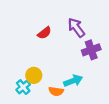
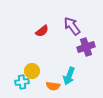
cyan arrow: (73, 81) -> (69, 76), turned 132
cyan cross: (23, 87) -> (22, 82), turned 32

